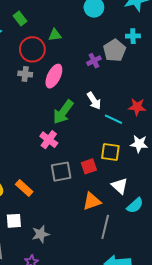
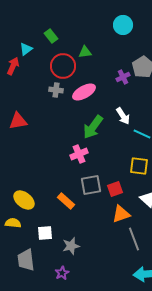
pink ellipse: (54, 76) -> (84, 92), turned 35
pink cross: (49, 140) -> (79, 154), turned 30
red square: (89, 166) -> (115, 189), moved
orange rectangle: (24, 188) -> (66, 201), moved
gray line: (105, 227) -> (134, 239), turned -35

